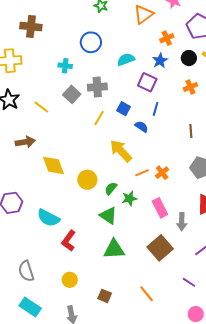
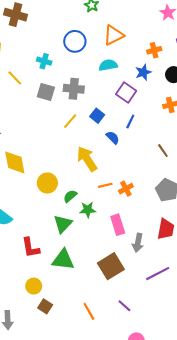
orange triangle: (143, 14) -> (114, 35), moved
gray square: (72, 94) -> (46, 92), turned -36
yellow line: (41, 107) -> (15, 78), moved
brown line: (191, 131) -> (163, 151), turned -40
green triangle: (108, 216) -> (63, 224), turned 30
red L-shape: (69, 241) -> (31, 248), moved, turned -55
yellow circle: (70, 280) -> (34, 286), moved
purple line: (189, 282) -> (124, 306), moved

